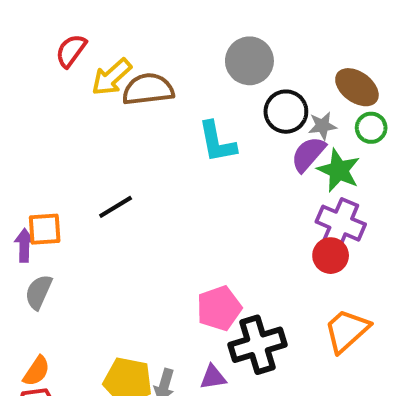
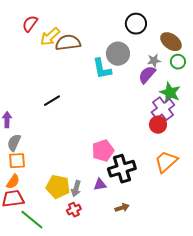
gray circle: (249, 61) -> (118, 54), moved
black circle: (286, 112) -> (136, 24), moved
green star: (339, 170) -> (170, 93), moved
purple cross: (341, 223) -> (163, 109), turned 30
orange square: (45, 229) -> (17, 161), moved

